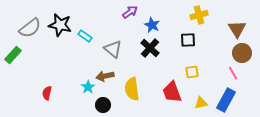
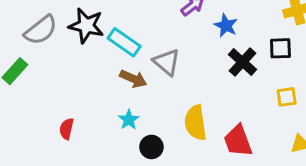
cyan rectangle: (85, 36) -> (124, 42), size x1.5
black cross: (150, 48) -> (243, 62), moved
brown arrow: (105, 76) -> (133, 79), moved, turned -144
red trapezoid: (172, 92) -> (238, 141), moved

